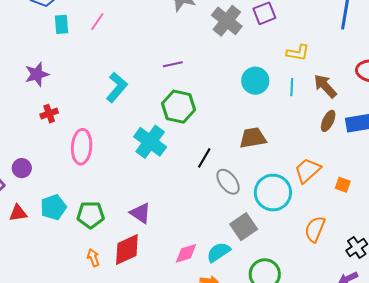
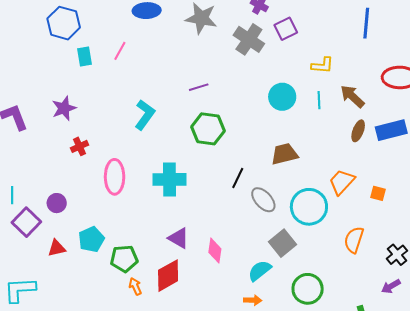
cyan cross: (150, 142) -> (169, 179), moved, turned -32
green pentagon: (91, 215) -> (124, 259), moved
pink diamond: (186, 253) -> (215, 251), moved, turned -60

